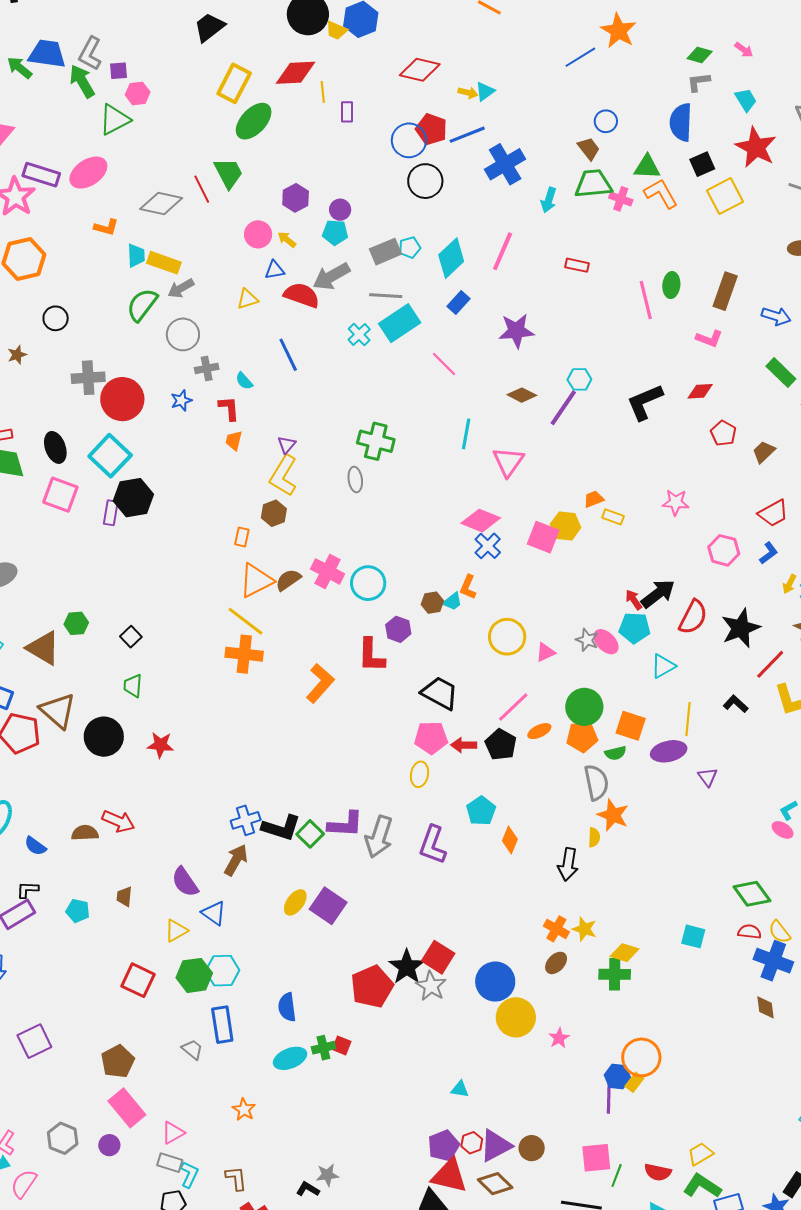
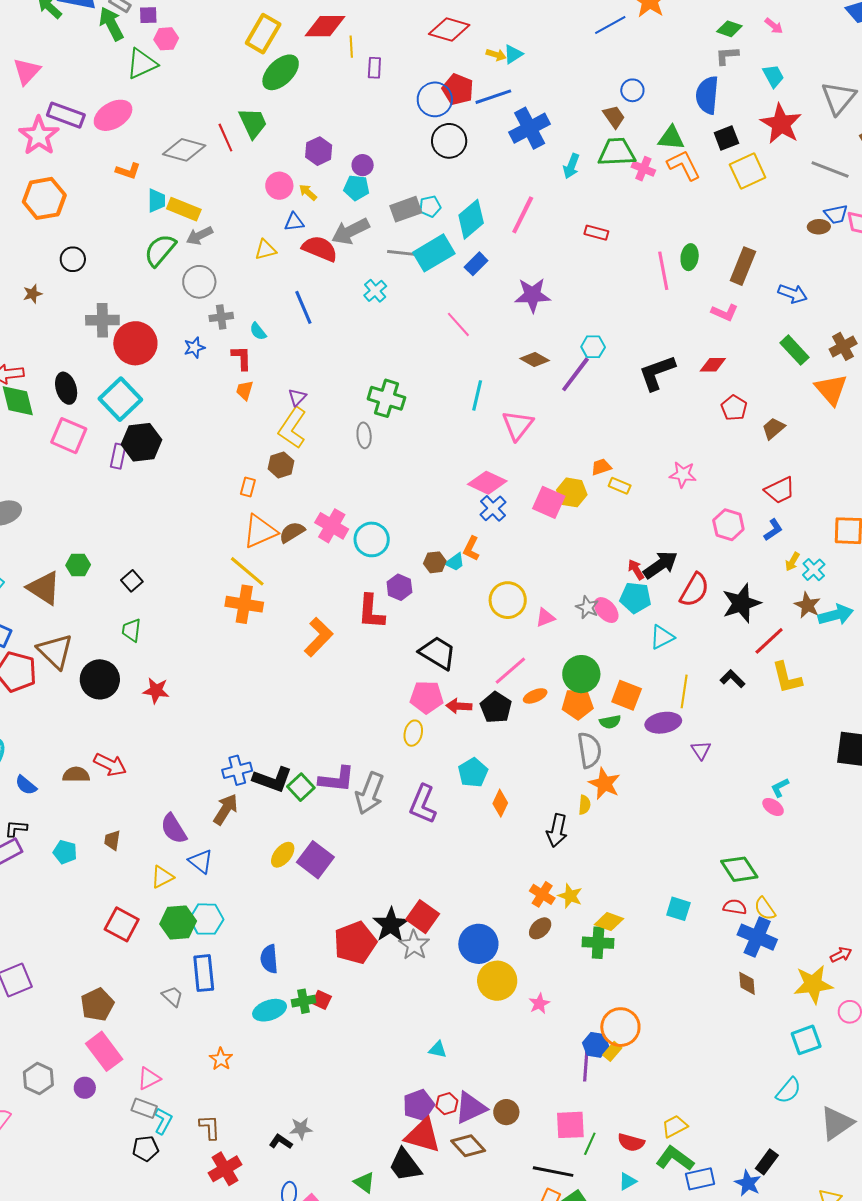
cyan rectangle: (400, 323) -> (434, 253), moved

